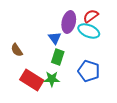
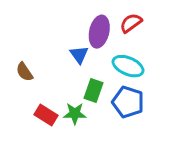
cyan ellipse: (89, 31) -> (128, 66), moved
green rectangle: (58, 57) -> (93, 91), moved
red rectangle: (32, 80) -> (46, 115), size x0.7

